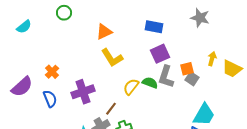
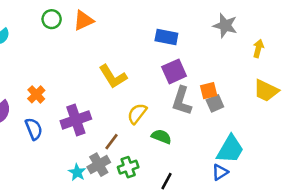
orange triangle: (104, 32) -> (84, 20), moved
yellow arrow: (212, 59) -> (258, 48), moved
gray square: (192, 79) -> (215, 103), turned 32
green semicircle: (150, 83) -> (161, 137), moved

